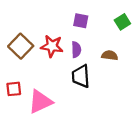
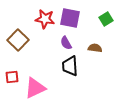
purple square: (81, 21) -> (70, 18), size x1.5
red star: (52, 46) -> (45, 19), moved
purple semicircle: (76, 50) -> (66, 43), turned 152

